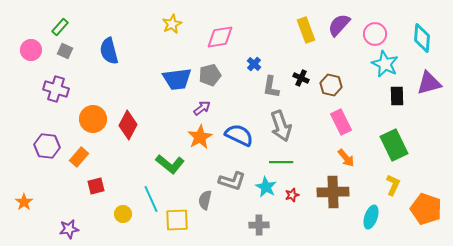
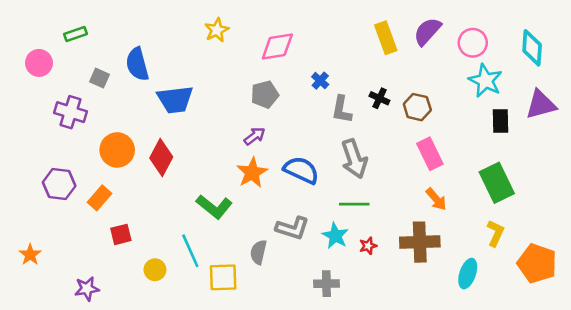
green rectangle: (60, 27) -> (76, 34), turned 30
gray square: (65, 51) -> (99, 78), moved
blue trapezoid: (177, 79) -> (175, 100), moved

